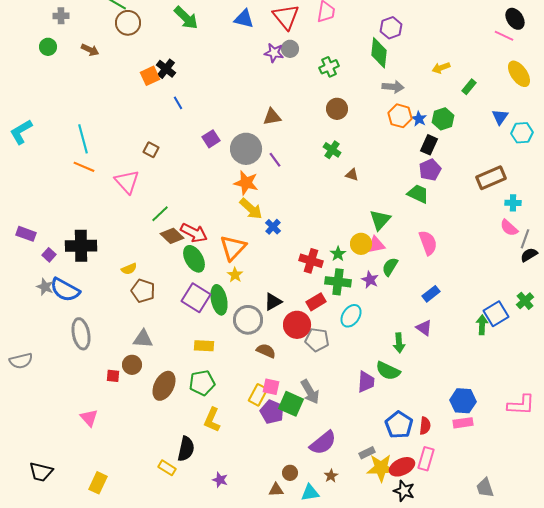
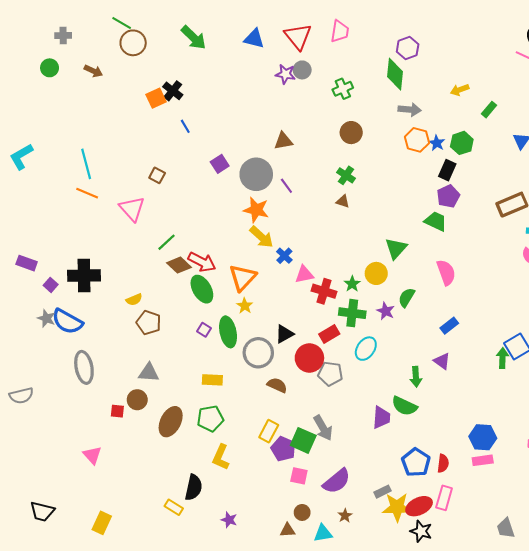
brown triangle: (352, 175) -> (343, 201), moved
pink triangle: (376, 245) -> (304, 274), moved
purple square: (196, 298) -> (204, 330), size x0.5
pink square: (271, 387) -> (299, 476), moved

